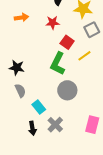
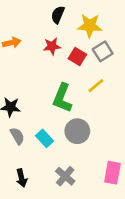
red square: (67, 42) -> (77, 57), moved
cyan rectangle: (39, 107) -> (45, 138), moved
black arrow: (32, 128) -> (22, 178), moved

